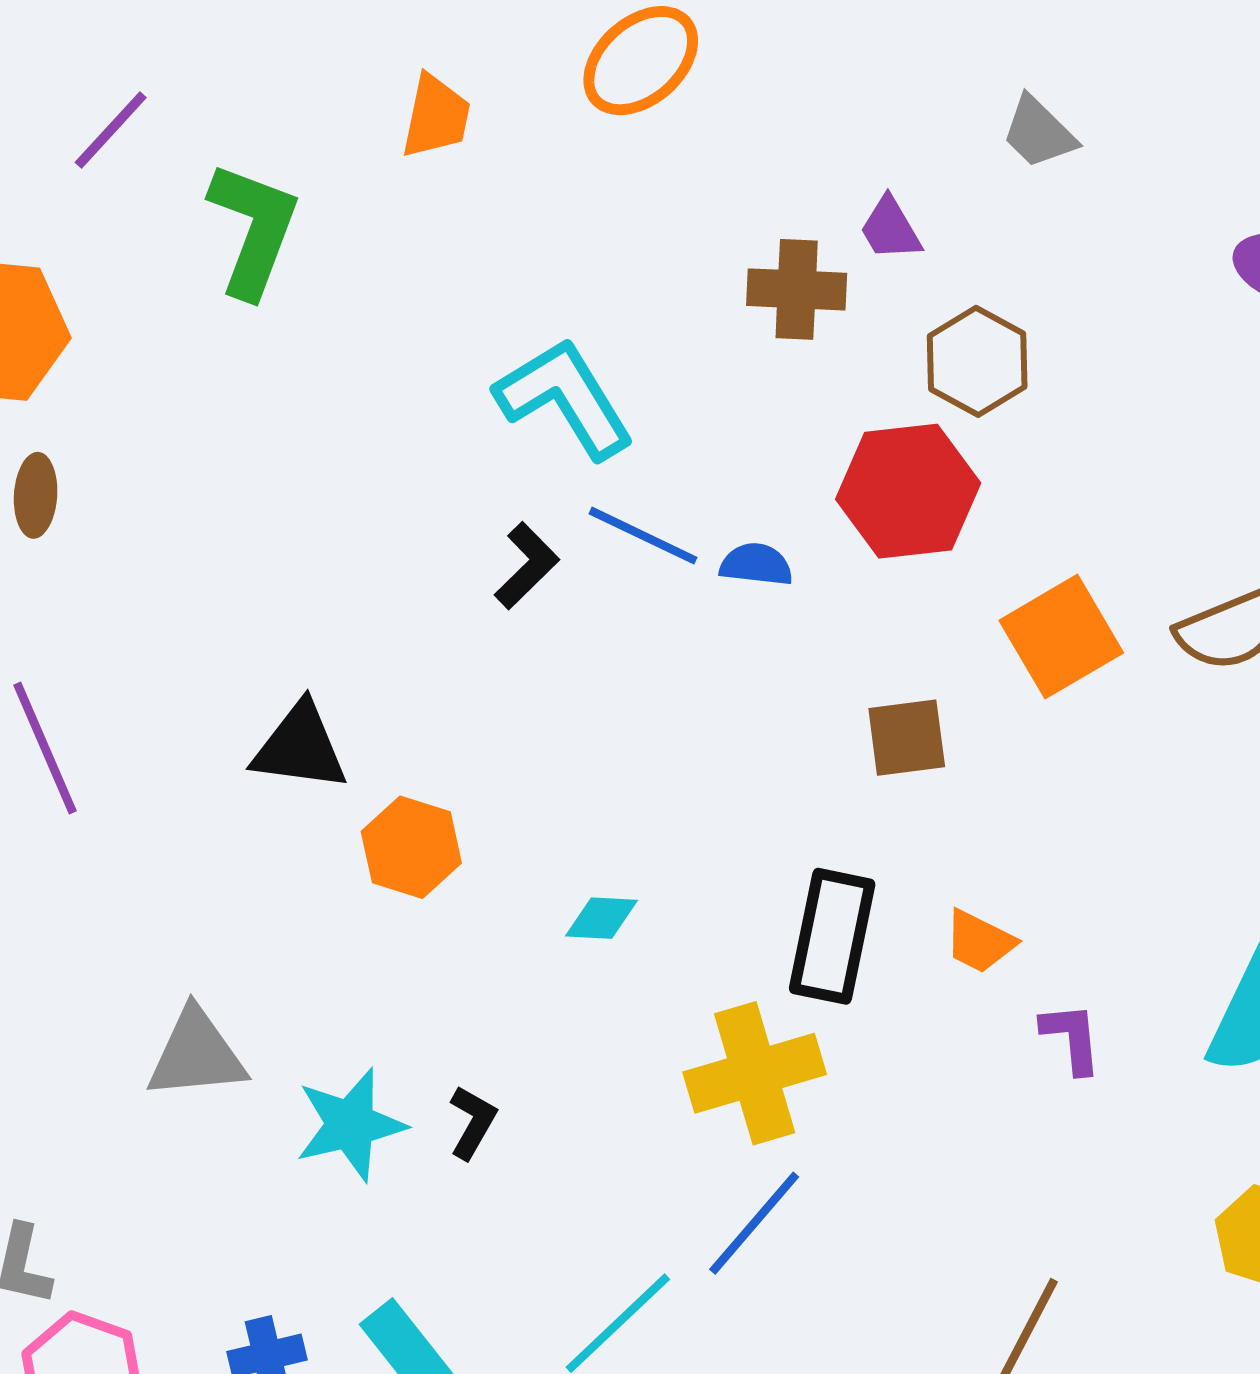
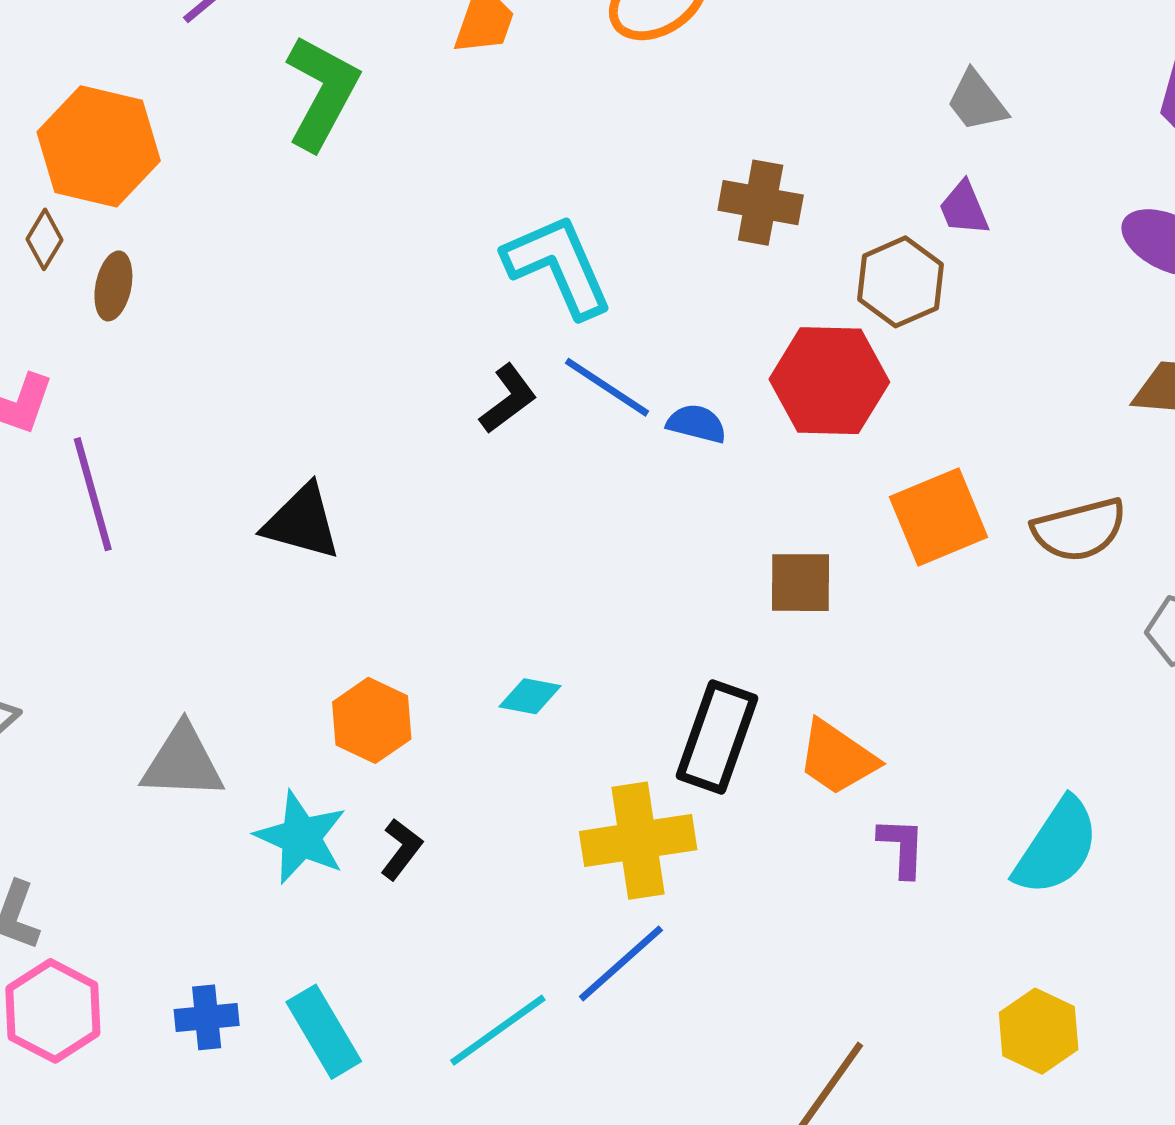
purple trapezoid: (890, 229) -> (964, 208), moved
orange hexagon: (411, 847) -> (372, 720), moved
orange trapezoid: (980, 941) -> (837, 758), size x1.4
cyan star: (350, 1125) -> (301, 837), turned 30

